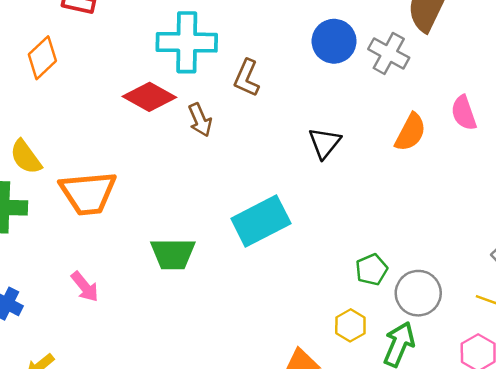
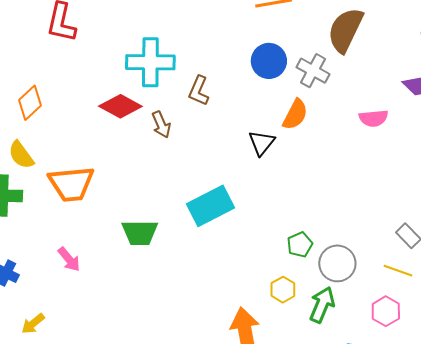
orange diamond: (42, 58) -> (30, 103), moved
pink semicircle: (464, 113) -> (374, 118), turned -76
orange semicircle: (410, 132) -> (295, 114), moved

